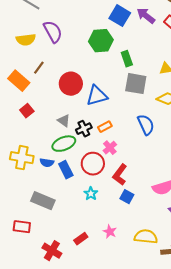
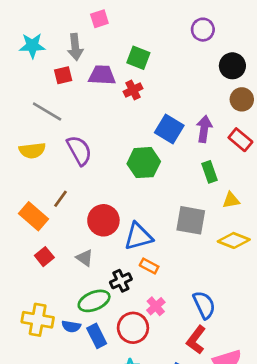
purple arrow: (146, 16) -> (204, 129), turned 60
yellow semicircle: (26, 40) -> (32, 150), moved
green rectangle: (127, 59) -> (210, 172), moved
gray triangle: (64, 121) -> (85, 258), moved
blue semicircle: (146, 125) -> (204, 305), moved
orange rectangle: (105, 127) -> (149, 266), moved, turned 56
red L-shape: (120, 175) -> (196, 340), moved

